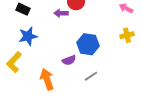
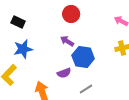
purple arrow: (61, 13) -> (67, 41), moved, turned 32

